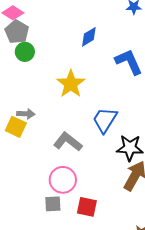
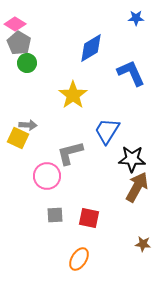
blue diamond: (89, 37) -> (91, 48), size x1.4
gray L-shape: (68, 142) -> (70, 153), turned -52
pink circle: (63, 180) -> (47, 176), moved

